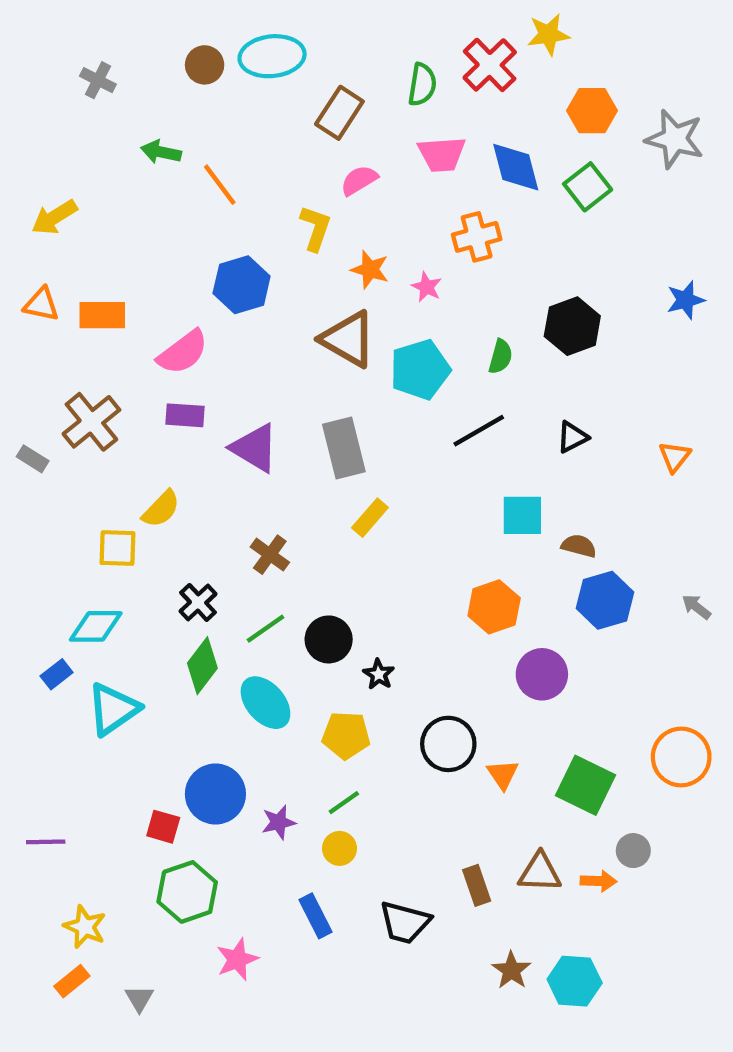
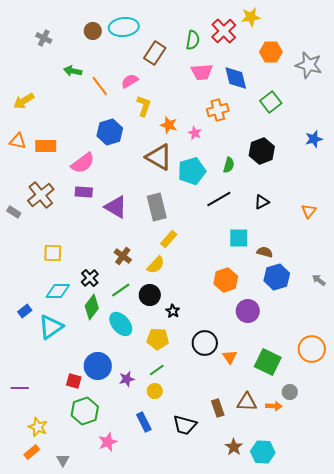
pink semicircle: (359, 180) -> (130, 81), moved
green square: (588, 187) -> (271, 102), moved
yellow semicircle: (161, 509) -> (156, 265), moved
cyan diamond: (96, 626) -> (58, 291), moved

